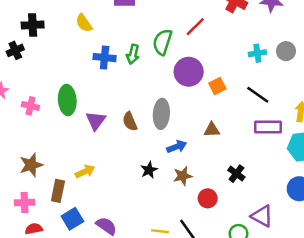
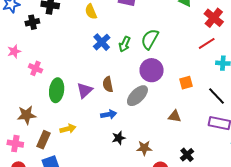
red line: (195, 27) -> (207, 43), moved
blue cross: (105, 58) -> (102, 42), turned 30
purple circle: (189, 72) -> (152, 70), moved
green ellipse: (67, 100) -> (57, 90), moved
gray ellipse: (161, 114) -> (137, 96), turned 30
brown semicircle: (130, 121) -> (108, 84), moved
blue arrow: (177, 147) -> (109, 114), moved

